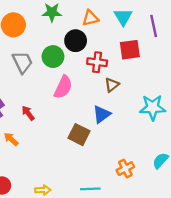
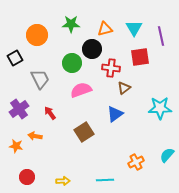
gray trapezoid: (22, 62) -> (40, 79), moved
pink semicircle: (63, 87) -> (81, 90), turned -135
brown square: (79, 135) -> (84, 132), moved, turned 30
orange arrow: (11, 139) -> (35, 136), turned -32

